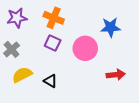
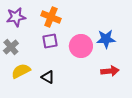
blue star: (110, 27) -> (106, 39), moved
purple square: (53, 43) -> (50, 41), turned -35

